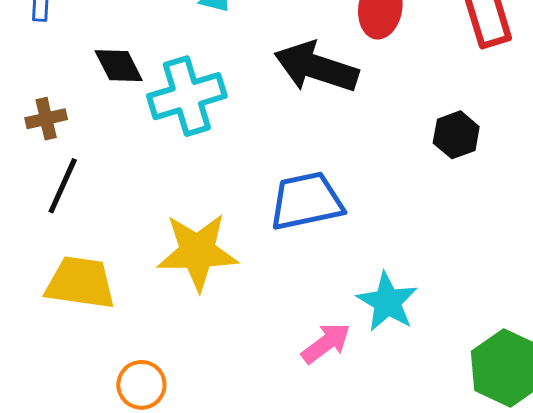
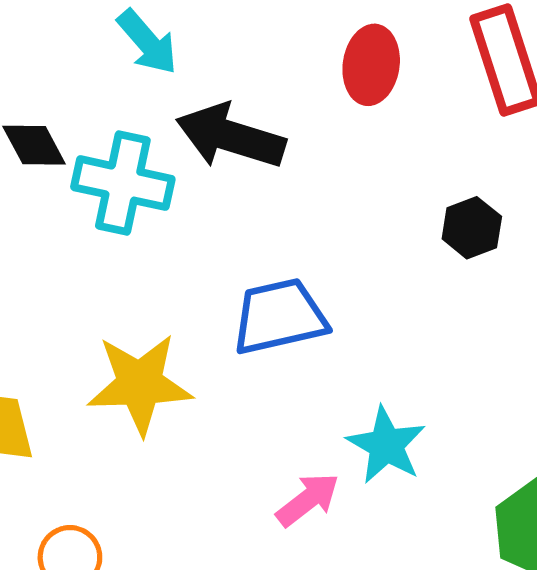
black arrow: (316, 67) -> (231, 136), moved
cyan cross: (187, 96) -> (123, 183), turned 30

